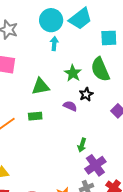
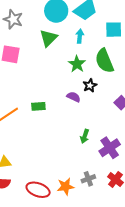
cyan arrow: (54, 44) -> (80, 36), moved
green triangle: (41, 87) -> (48, 38), moved, turned -36
purple cross: (95, 165) -> (110, 148), moved

